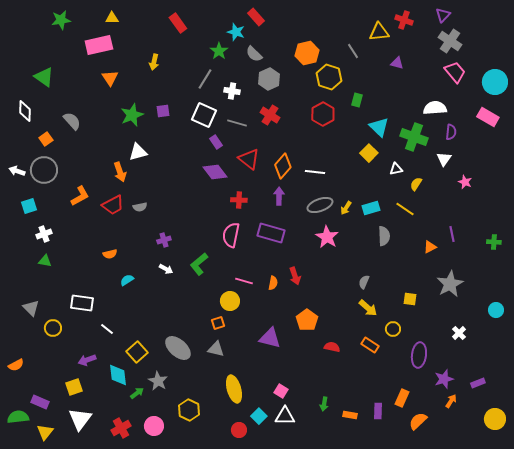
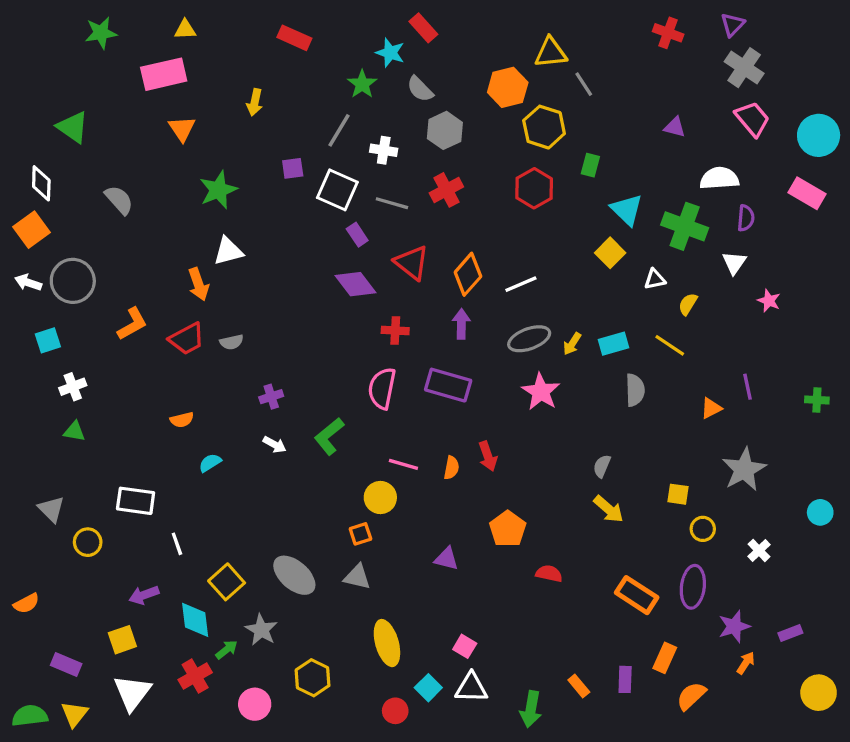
red rectangle: (178, 23) -> (294, 38), turned -30
yellow triangle: (379, 32) -> (551, 53), moved
purple triangle: (397, 63) -> (675, 127), moved
purple square: (163, 111) -> (293, 168), moved
red cross: (270, 115) -> (446, 190), turned 30
orange square: (46, 139) -> (31, 230), moved, size x1.5
white line: (315, 172) -> (521, 284), turned -30
white line: (107, 329) -> (177, 544), turned 32
yellow circle: (393, 329) -> (703, 529), moved
purple triangle: (270, 338) -> (446, 559), size x0.7
orange rectangle: (370, 345) -> (637, 595), moved, size x1.4
green arrow: (324, 404) -> (531, 709), moved, size x1.5
orange rectangle: (350, 415) -> (579, 686), turned 40
green semicircle: (18, 417) -> (30, 716), moved
red cross: (121, 428) -> (195, 676), moved

